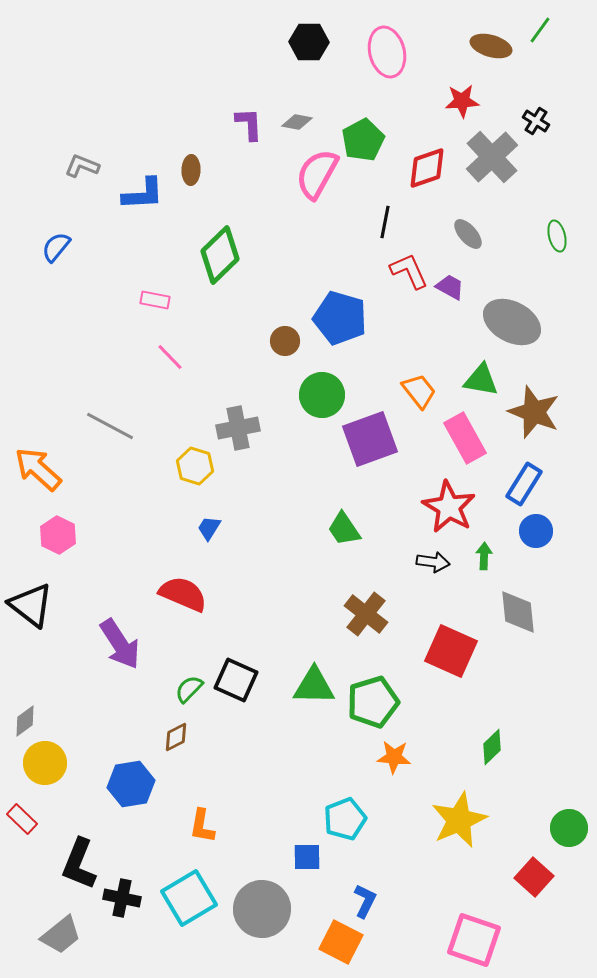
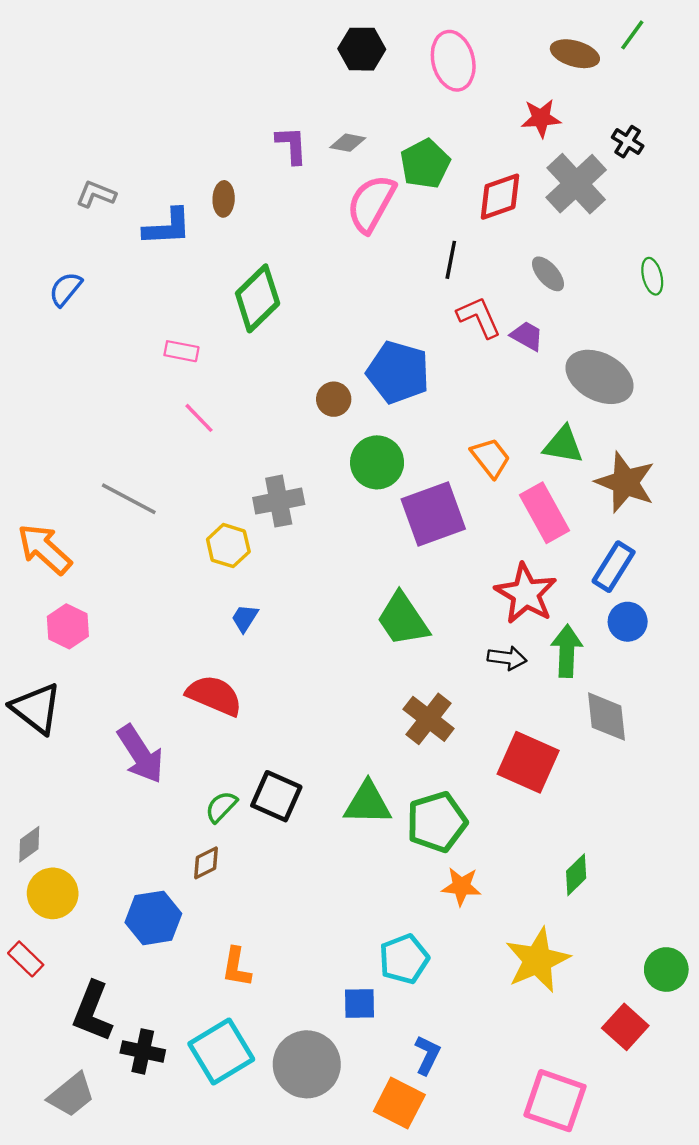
green trapezoid: (344, 529) -> (403, 619), size x1.4
green arrow: (484, 556) -> (567, 651), size x1.6

